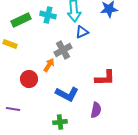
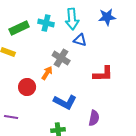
blue triangle: (82, 32) -> (80, 40), turned 40
gray cross: (63, 50) -> (61, 58), turned -30
red L-shape: (105, 78) -> (103, 74), moved

